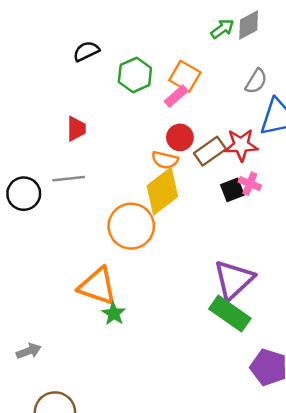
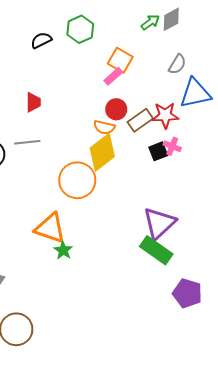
green hexagon: (135, 75) -> (80, 29), moved

